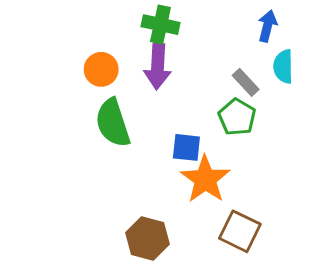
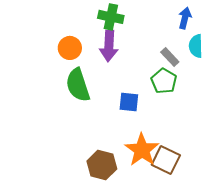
orange star: (205, 179) -> (142, 150), moved

